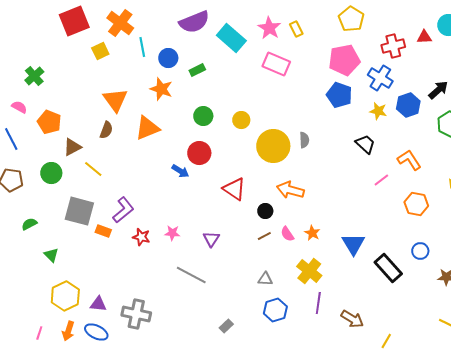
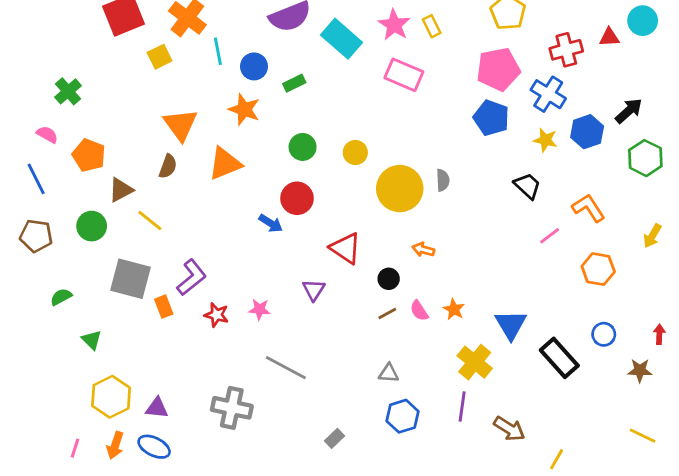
orange arrow: (290, 190) -> (423, 250), size x0.6
orange rectangle: (103, 231) -> (164, 307), turned 49
purple triangle: (211, 239) -> (314, 290), moved
yellow cross: (309, 271) -> (475, 362), moved
gray cross: (136, 314) -> (232, 408), moved

